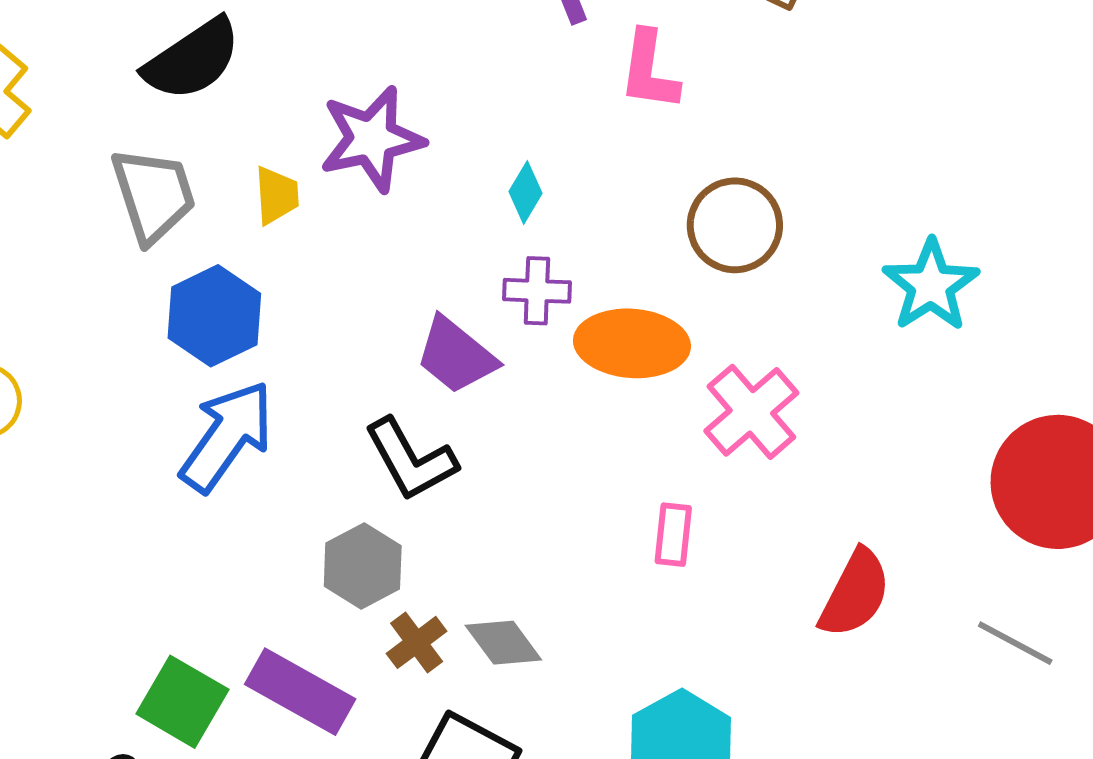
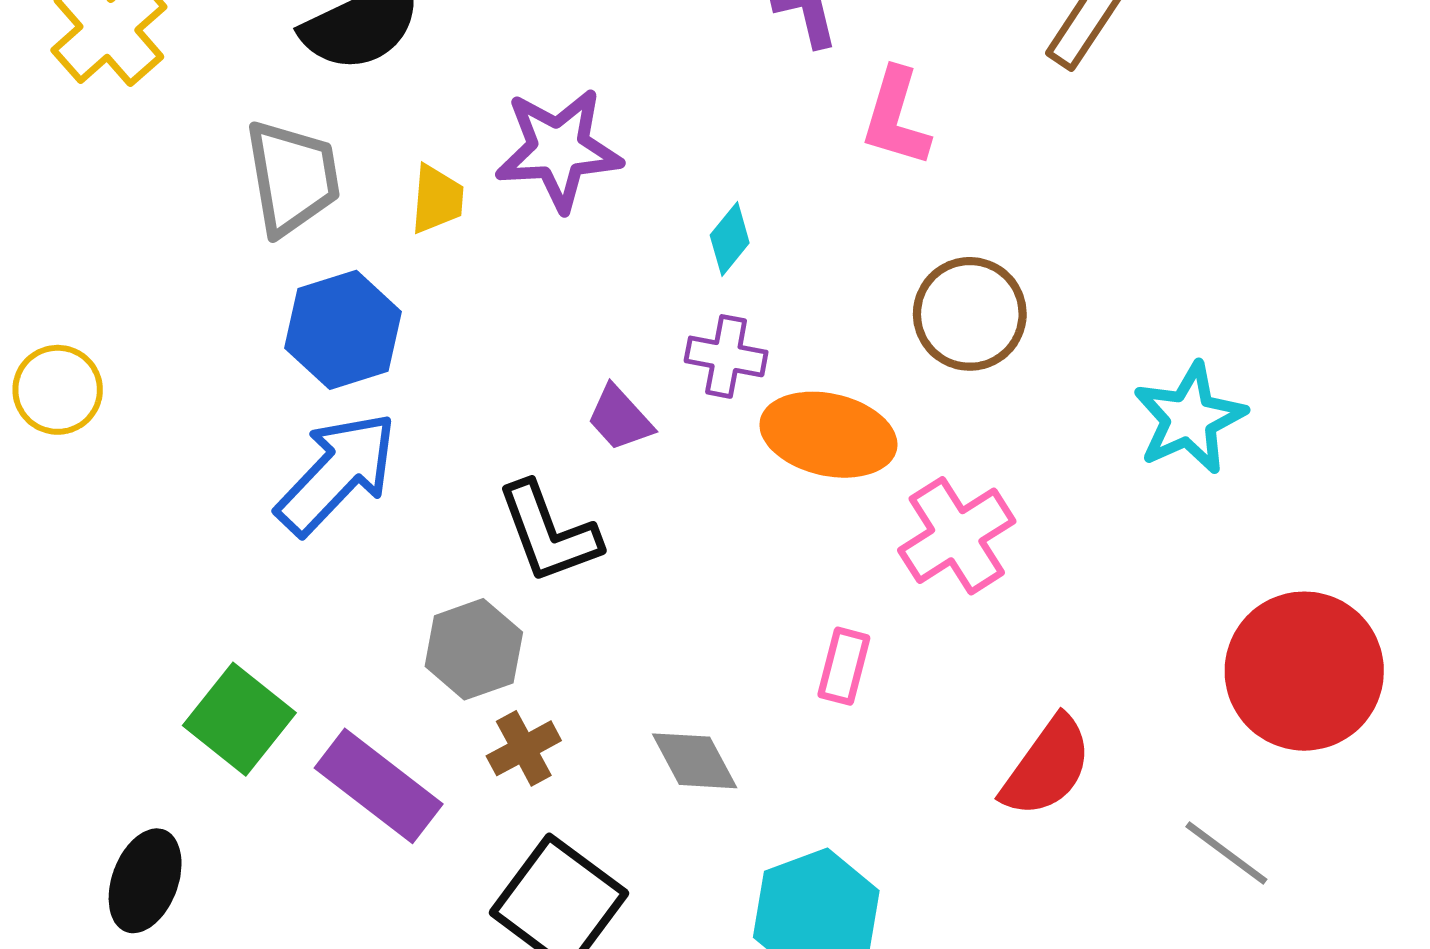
purple trapezoid: (456, 355) -> (620, 418), size x0.7
gray diamond: (503, 643) -> (695, 761), moved
green square: (182, 702) -> (239, 719), moved

